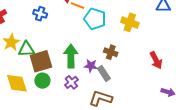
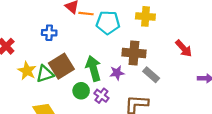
brown cross: (111, 52) -> (134, 53), size x1.5
brown square: (41, 61) -> (61, 66), moved
gray rectangle: (104, 74) -> (151, 75), moved
green circle: (42, 81) -> (81, 91), moved

